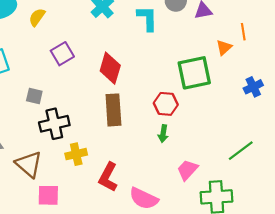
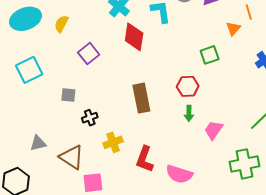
red diamond: (110, 68) -> (134, 37), moved
green square: (194, 73) -> (210, 55), size x0.6
black cross: (54, 124) -> (90, 118), size x0.6
pink trapezoid: (187, 170) -> (213, 130), moved

